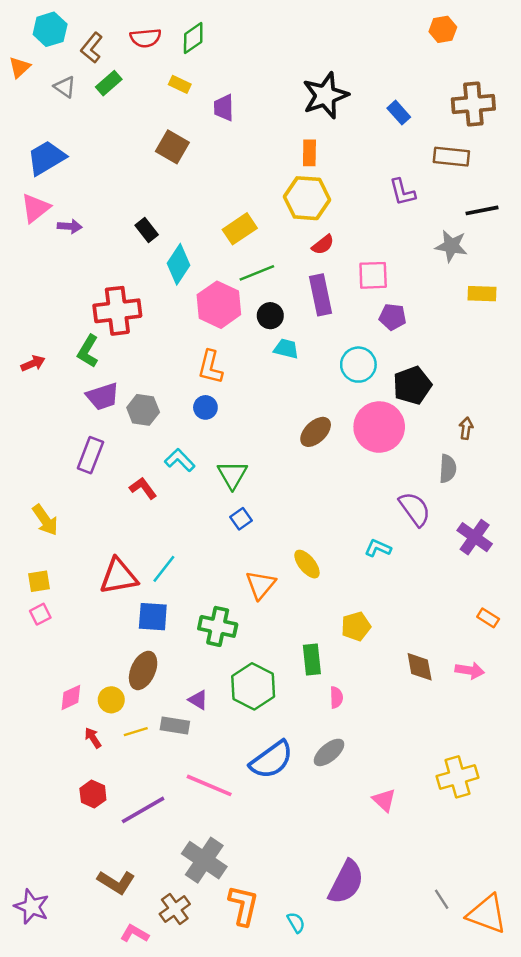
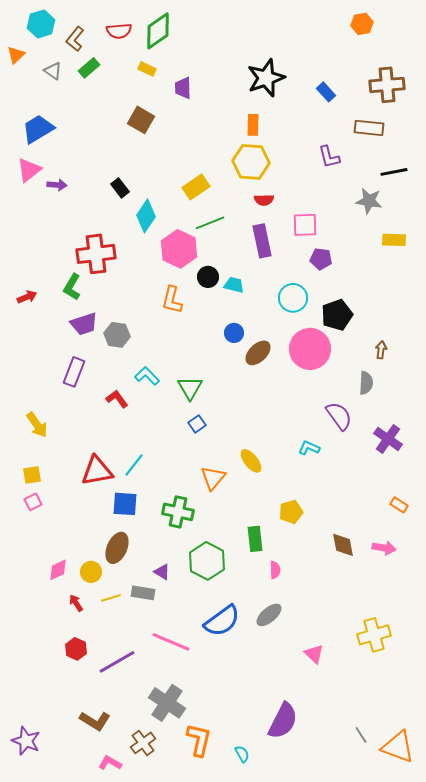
green diamond: (193, 38) -> (158, 31), size x1.4
red semicircle: (323, 245) -> (264, 200), turned 36
black circle: (270, 316) -> (208, 277), moved
blue circle: (205, 407) -> (234, 333), moved

